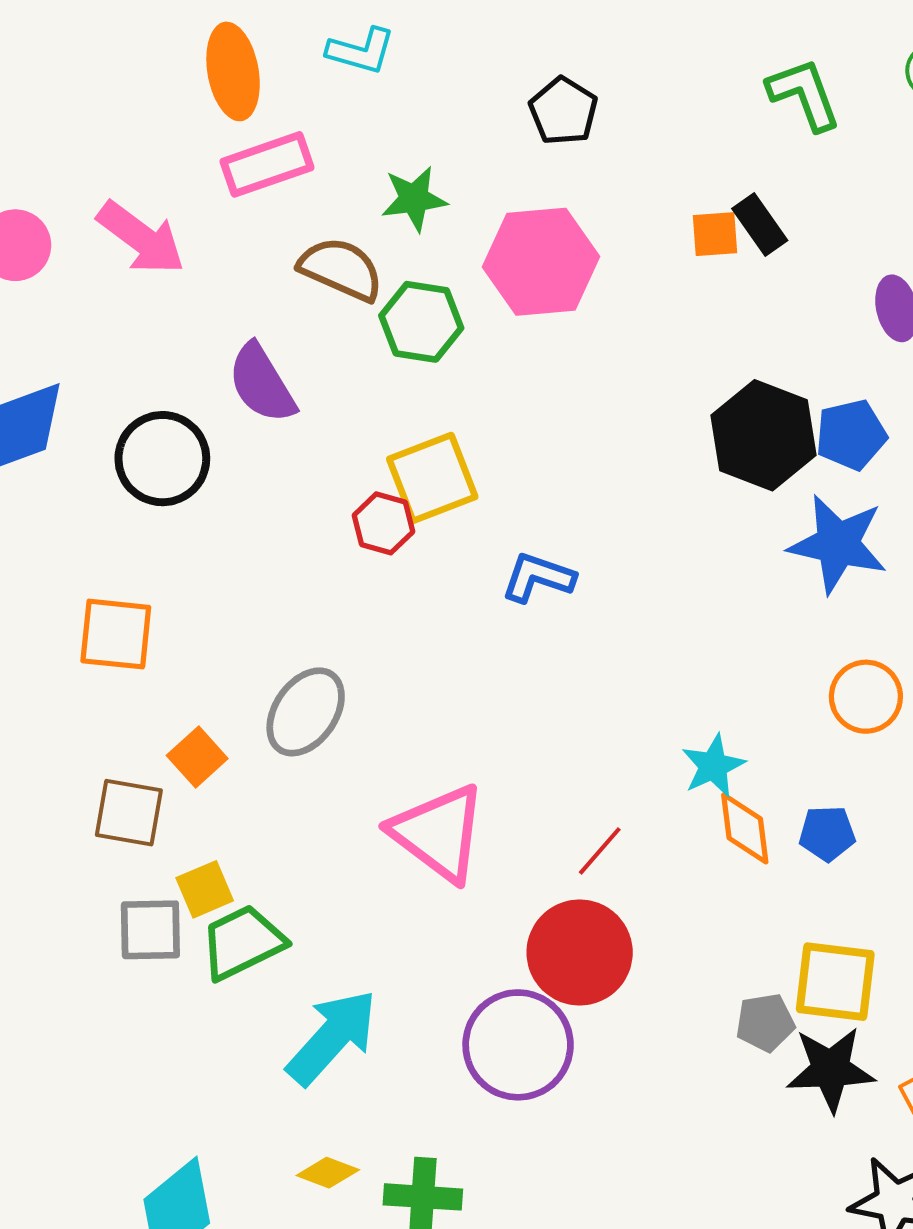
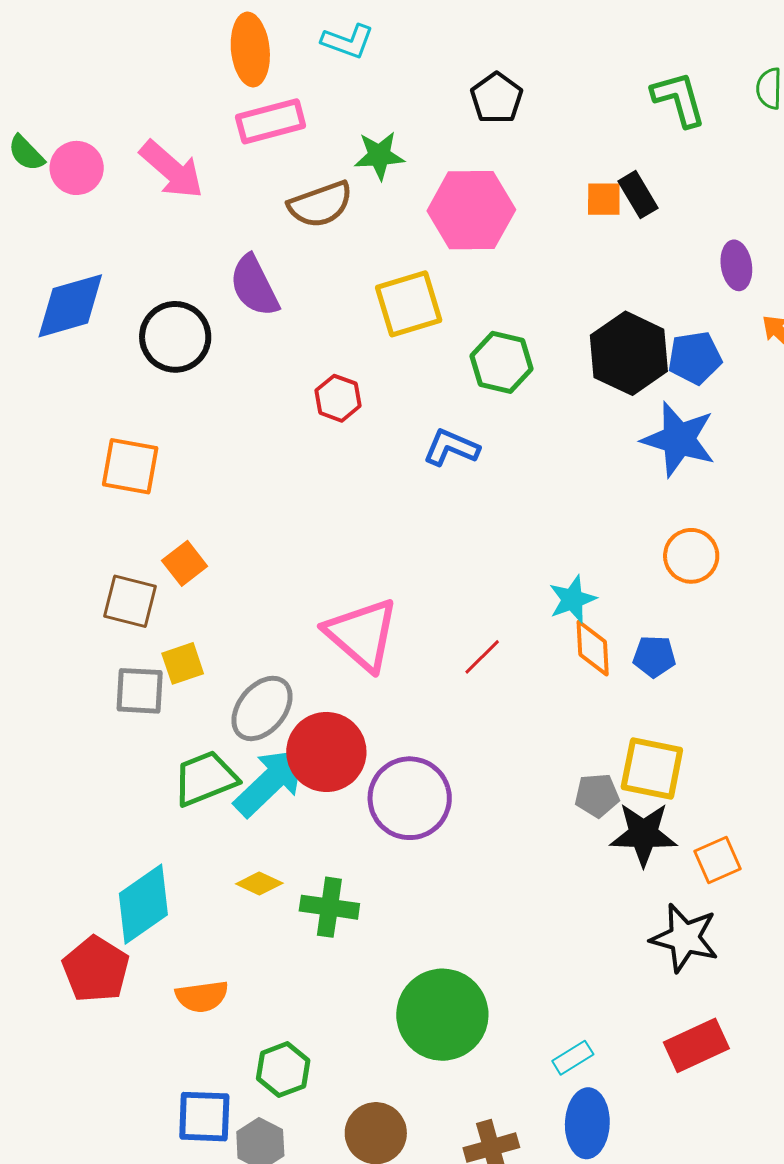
brown semicircle: (341, 269) -> (320, 204), turned 132
green hexagon: (421, 322) -> (501, 362), moved
yellow square: (432, 478) -> (409, 304), moved
gray ellipse: (306, 712) -> (262, 708), moved
green trapezoid: (242, 942) -> (205, 778), moved
red circle: (580, 952) -> (326, 752), moved

